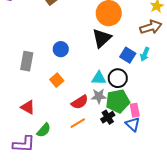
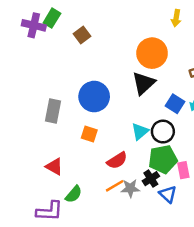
blue circle: (61, 49) -> (94, 97), size x1.6
cyan triangle: (99, 78) -> (140, 132), turned -42
orange square: (57, 80) -> (89, 134), turned -32
gray star: (99, 96) -> (130, 188), moved
blue triangle: (133, 124) -> (168, 194), moved

